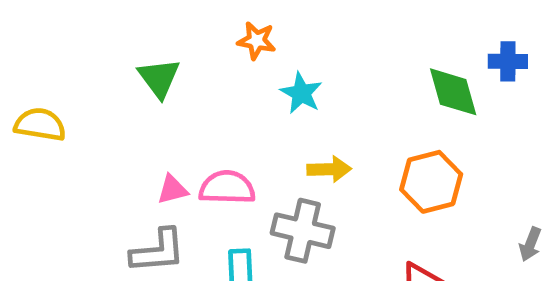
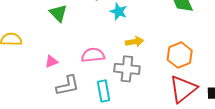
orange hexagon: (431, 182) -> (180, 55), moved
pink triangle: (172, 189) -> (51, 61), moved

